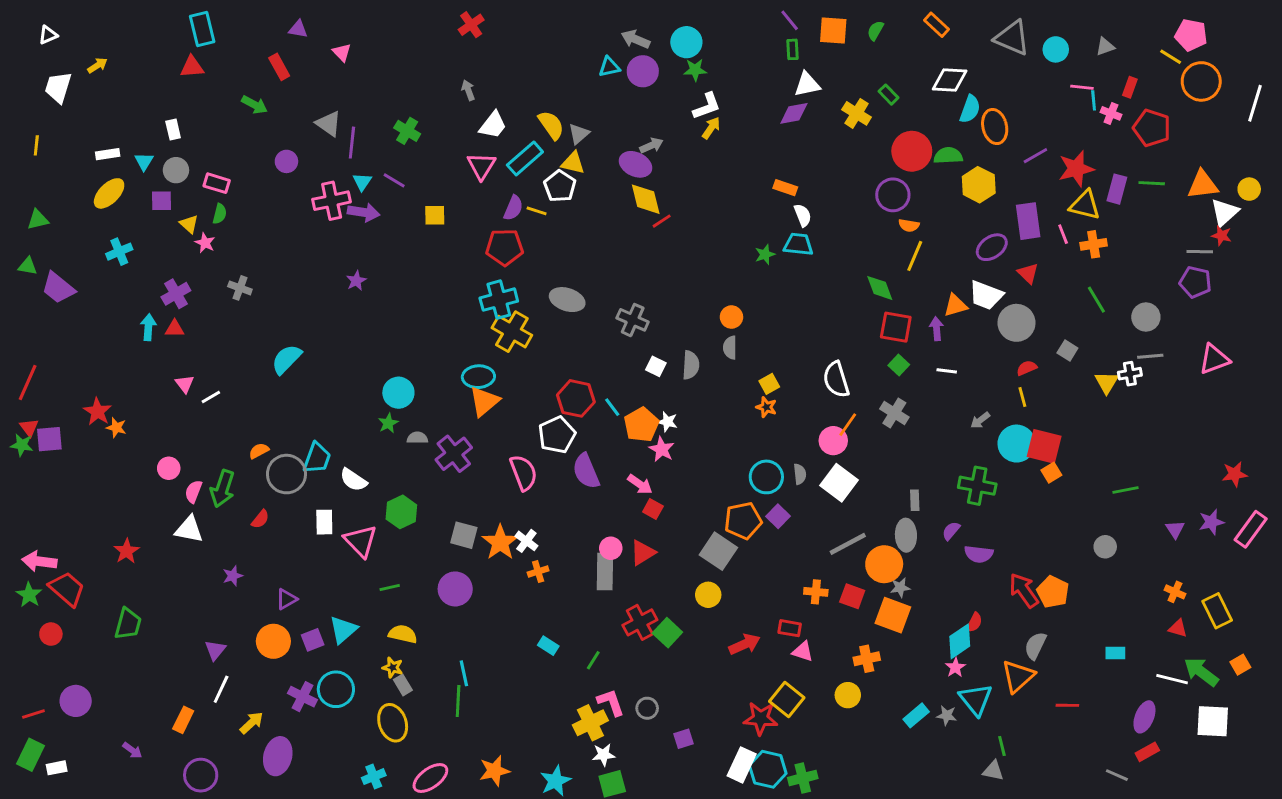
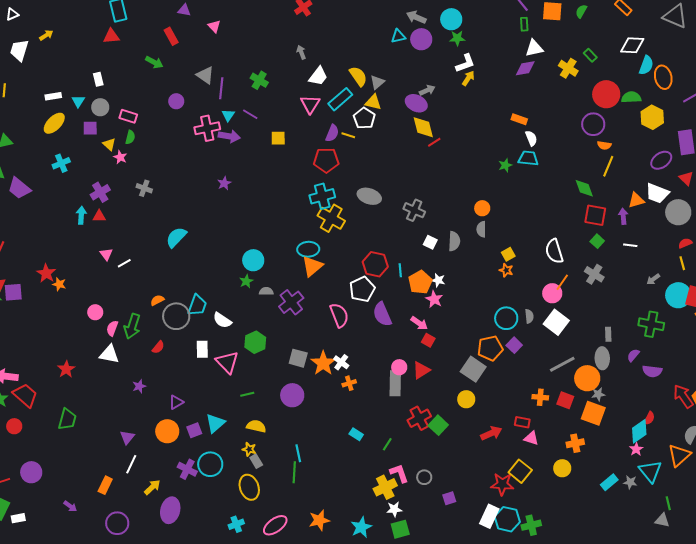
cyan line: (612, 407) -> (400, 270), turned 32

